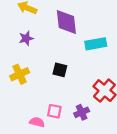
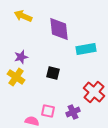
purple star: (26, 38) -> (21, 57), moved
yellow cross: (20, 74) -> (16, 77), turned -30

